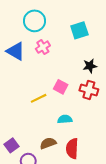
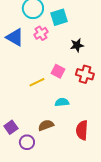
cyan square: (79, 30) -> (59, 17), moved
black star: (90, 66) -> (77, 45), moved
red semicircle: (72, 148) -> (82, 130), moved

